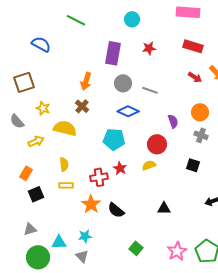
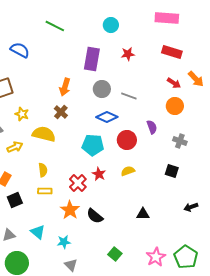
orange circle: (200, 112) -> (175, 106), moved
red circle: (157, 144) -> (127, 140), moved
red cross: (99, 177) -> (78, 183), turned -36
cyan triangle: (59, 242) -> (38, 232), moved, turned 42
gray triangle: (82, 256) -> (71, 265), moved

